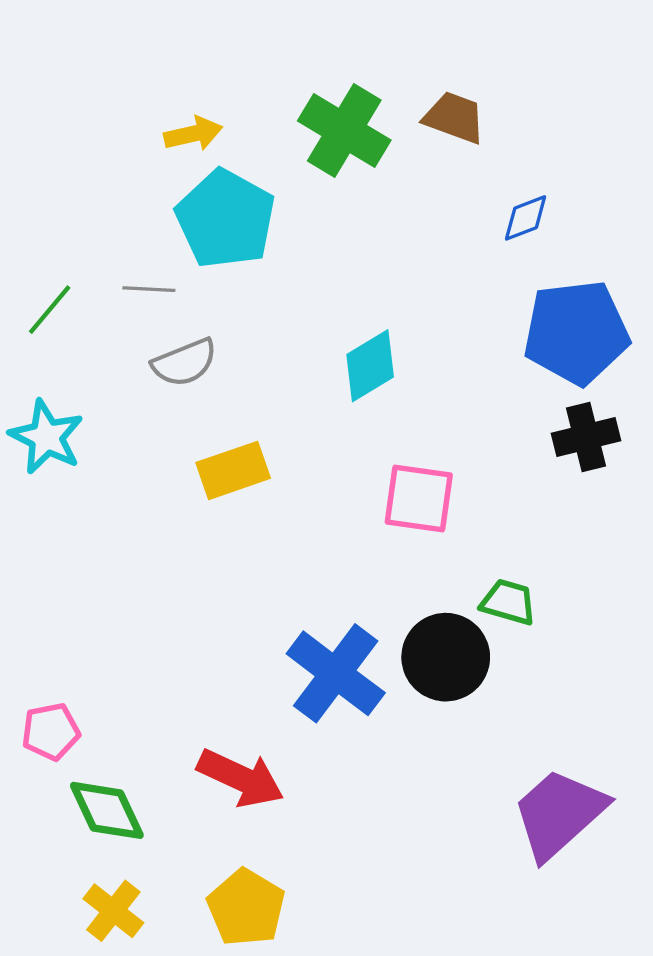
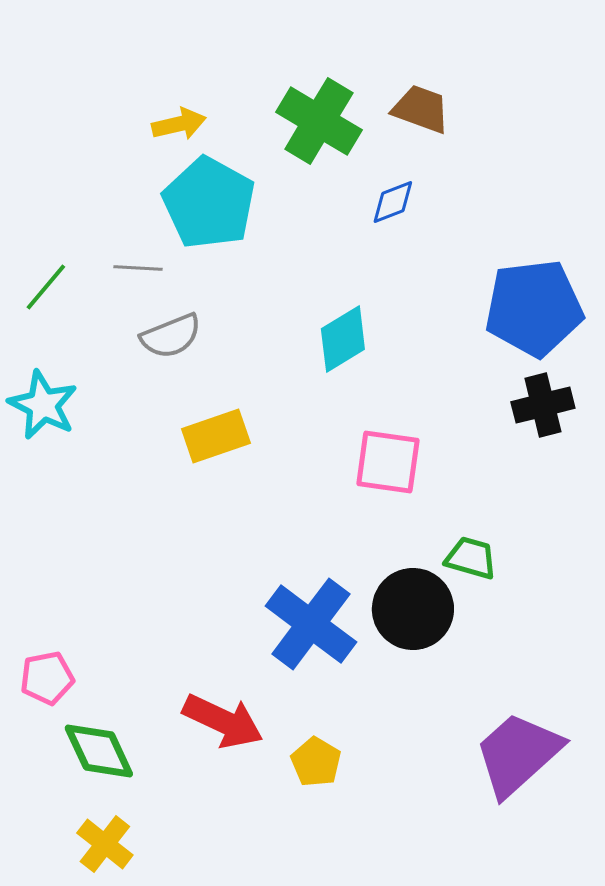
blue diamond: (526, 218) -> (393, 202), moved
yellow pentagon: (246, 908) -> (316, 762), moved, size x0.7

